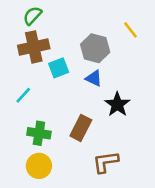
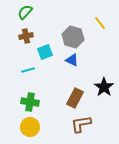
brown cross: (34, 47) -> (26, 36), size x0.6
cyan line: (23, 95) -> (28, 70), moved, turned 32
black star: (117, 104) -> (104, 87), moved
brown rectangle: (81, 128) -> (75, 98), moved

